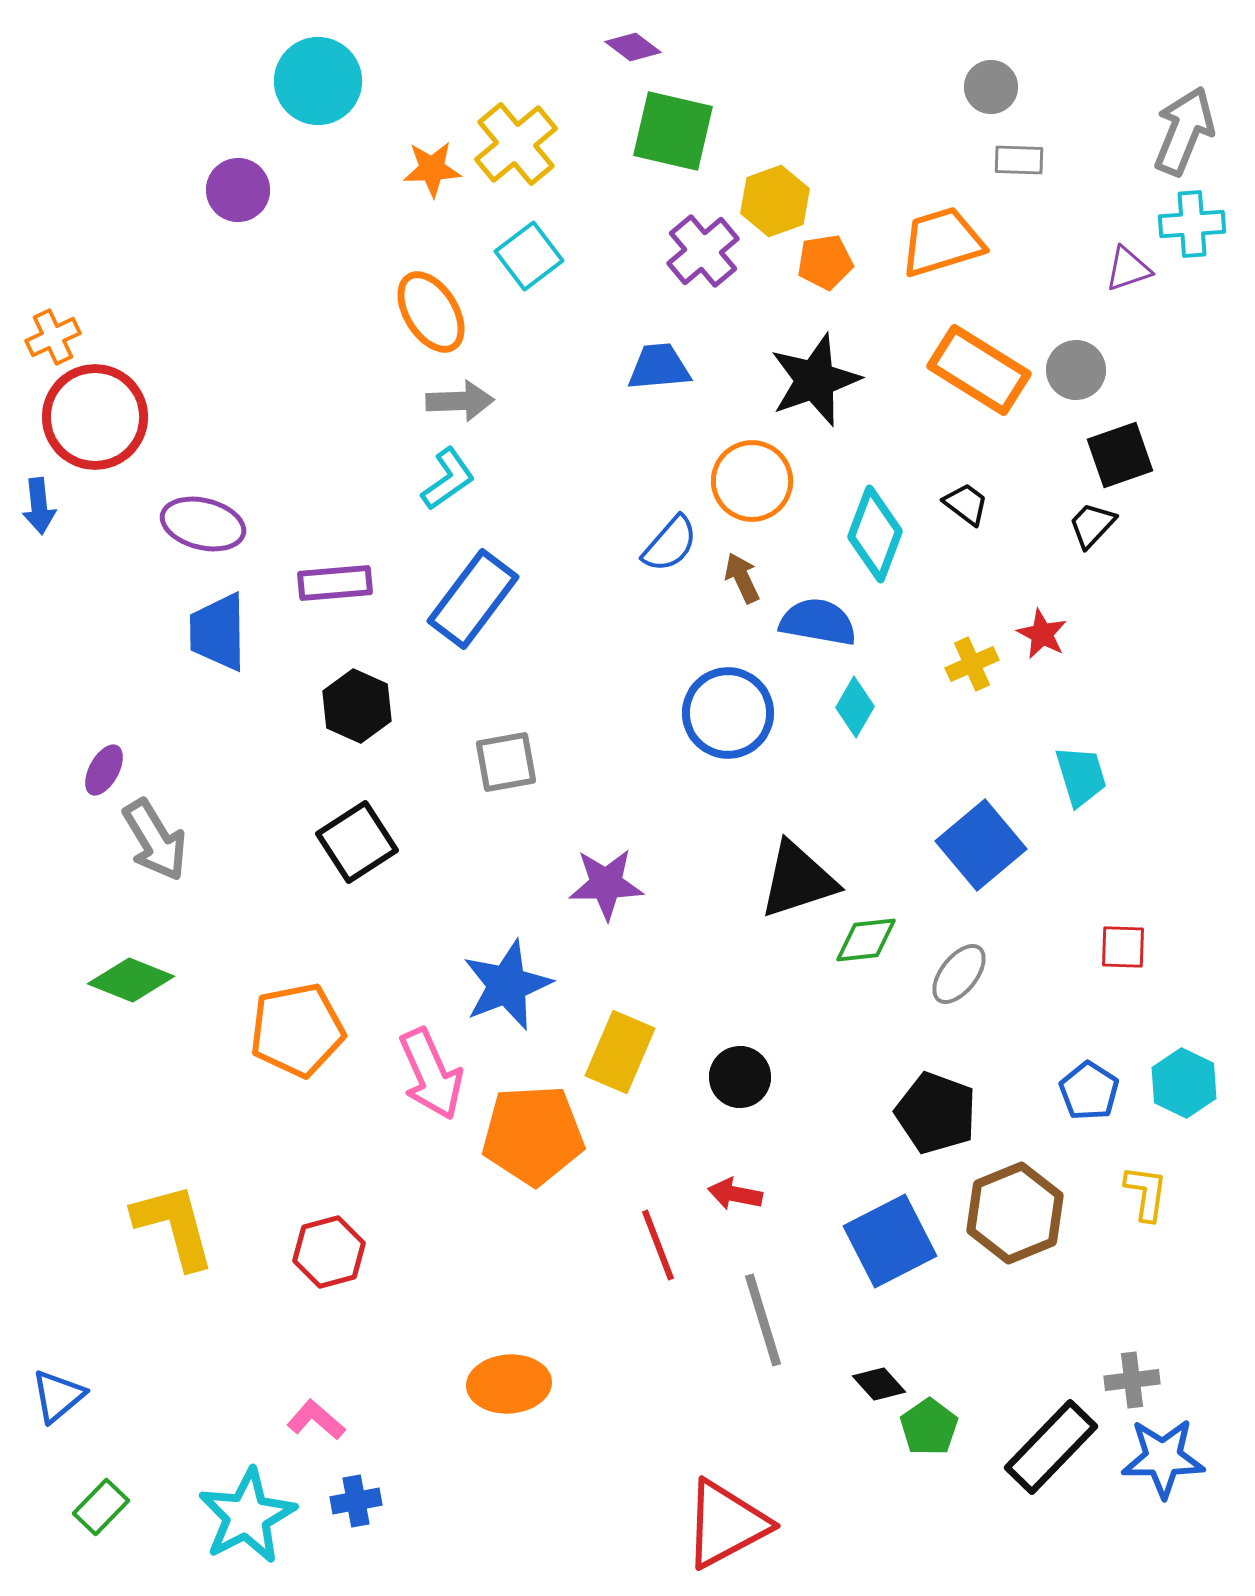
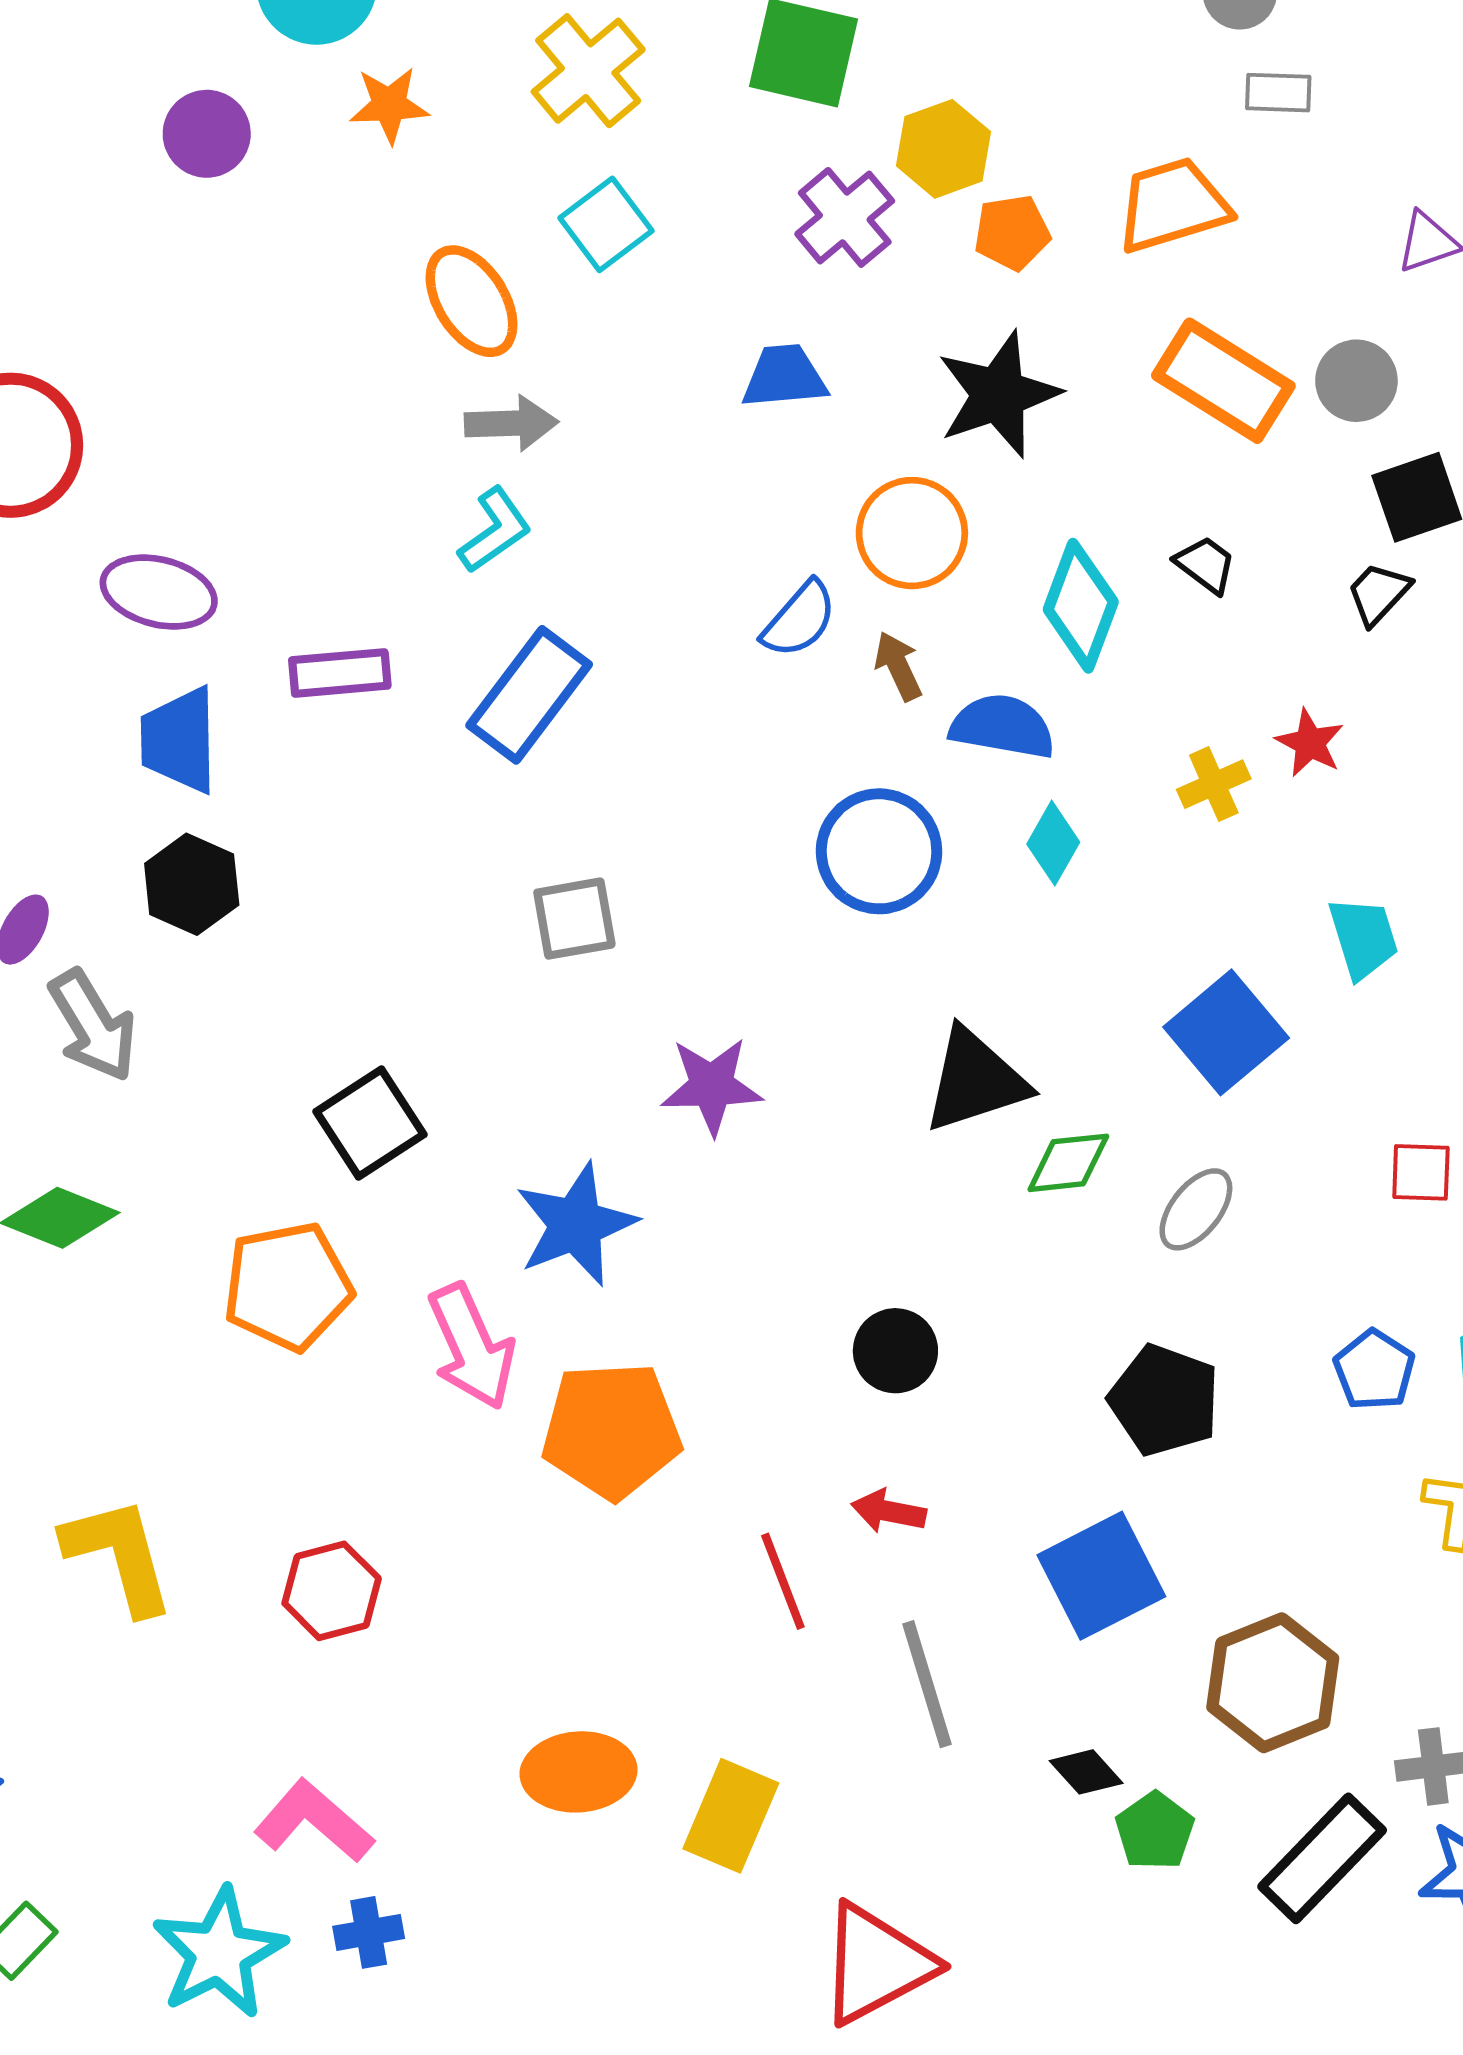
orange star: (432, 169) -> (389, 105), moved
black hexagon: (357, 706) -> (192, 884), moved
black square: (357, 842) -> (370, 1123), moved
yellow rectangle: (620, 1052) -> (731, 1816), moved
brown hexagon: (1015, 1213) -> (1273, 1683), moved
pink L-shape: (316, 1420) -> (314, 1821), size x1.5

